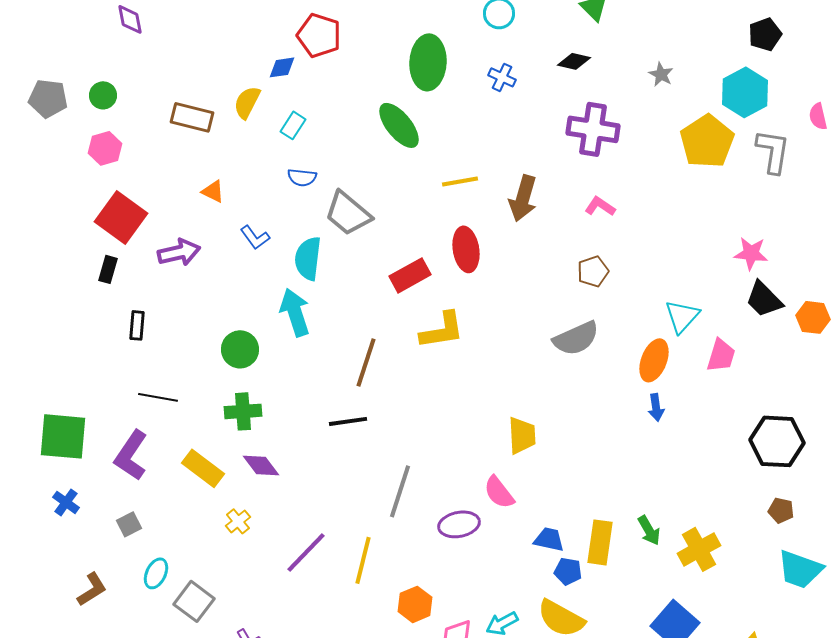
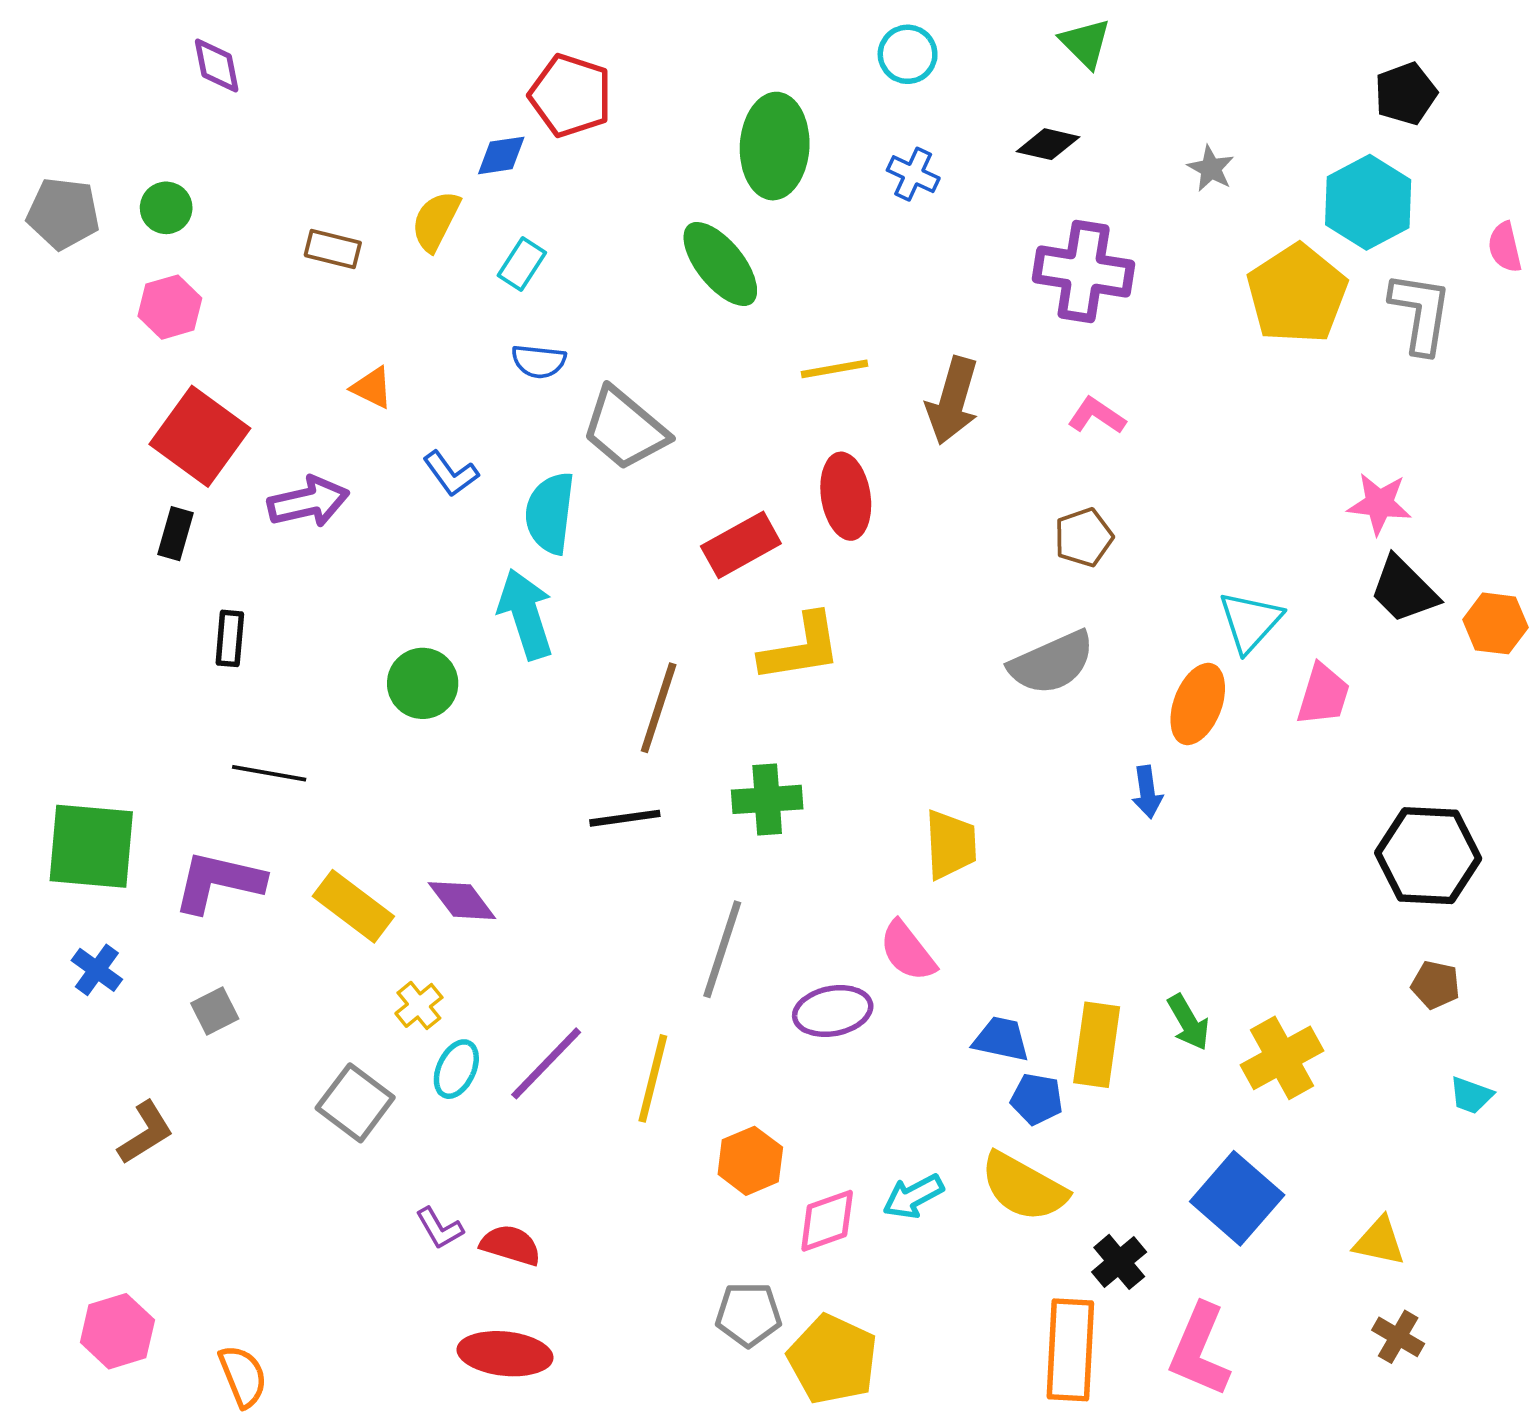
brown rectangle: (192, 117) -> (333, 249), size x0.7
blue arrow: (656, 407) -> (1147, 792), moved
green cross: (243, 411) -> (767, 799), moved
purple L-shape: (131, 455) -> (219, 882), turned 69
cyan trapezoid: (800, 569) -> (1471, 1095), size x0.5
cyan ellipse: (156, 573) -> (456, 1069), moved
gray square: (194, 601) -> (355, 1103), moved

